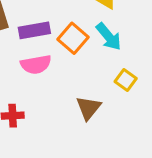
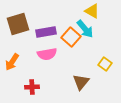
cyan arrow: (109, 37) -> (85, 29), moved

